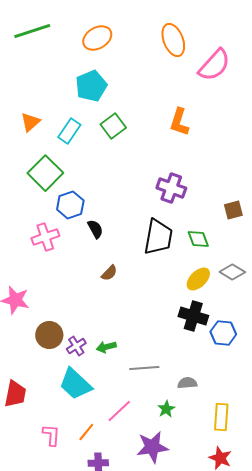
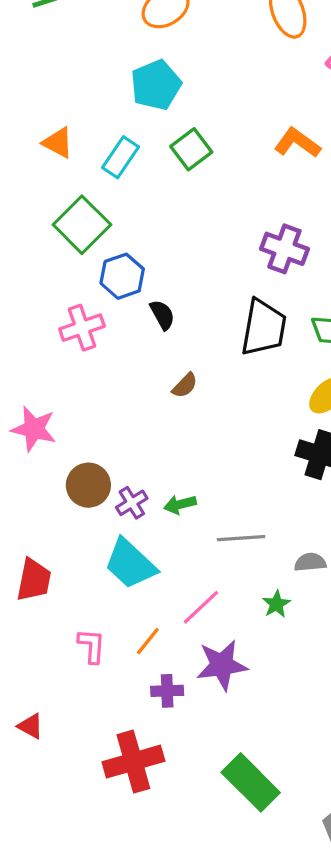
orange triangle: (30, 122) -> (58, 143), turned -50
orange L-shape: (179, 122) -> (297, 143), turned 108
purple star: (152, 447) -> (222, 665), moved

